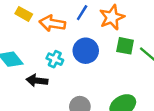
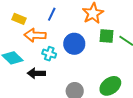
blue line: (82, 13) -> (52, 14), moved
orange arrow: (52, 23) -> (35, 35), moved

